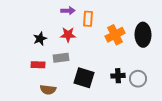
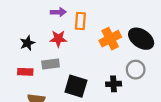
black ellipse: (143, 35) -> (141, 39), turned -55
gray circle: (138, 79) -> (136, 70), moved

